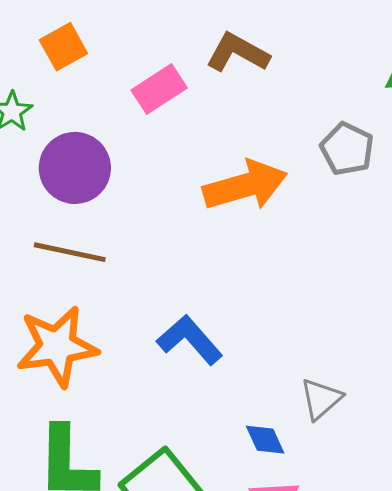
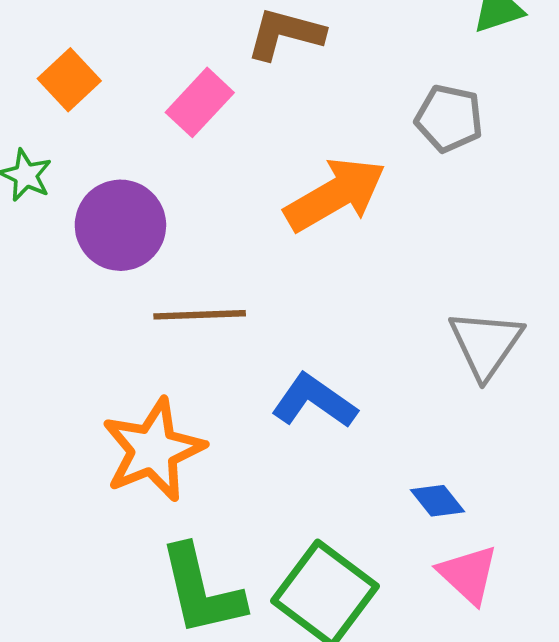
brown line: (70, 252) -> (200, 315), moved
gray triangle: (321, 399) -> (486, 344), moved, size x1.4

